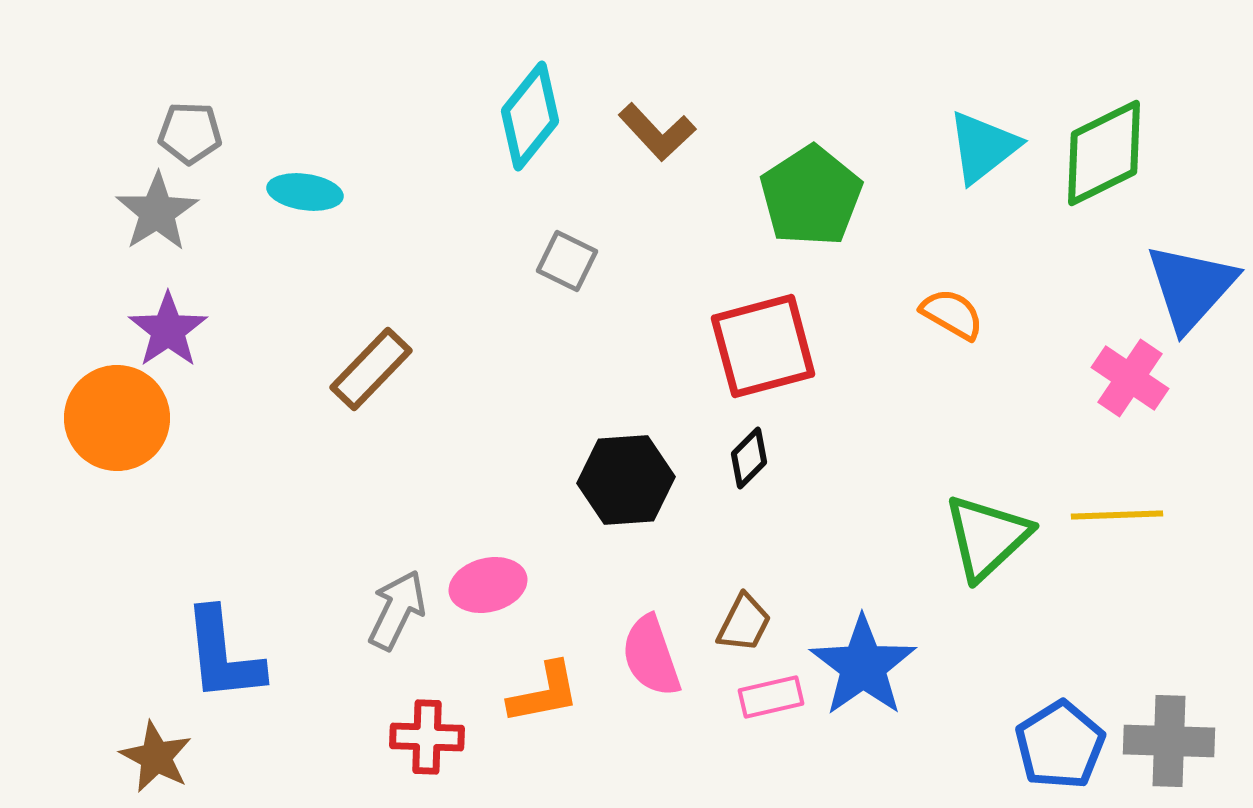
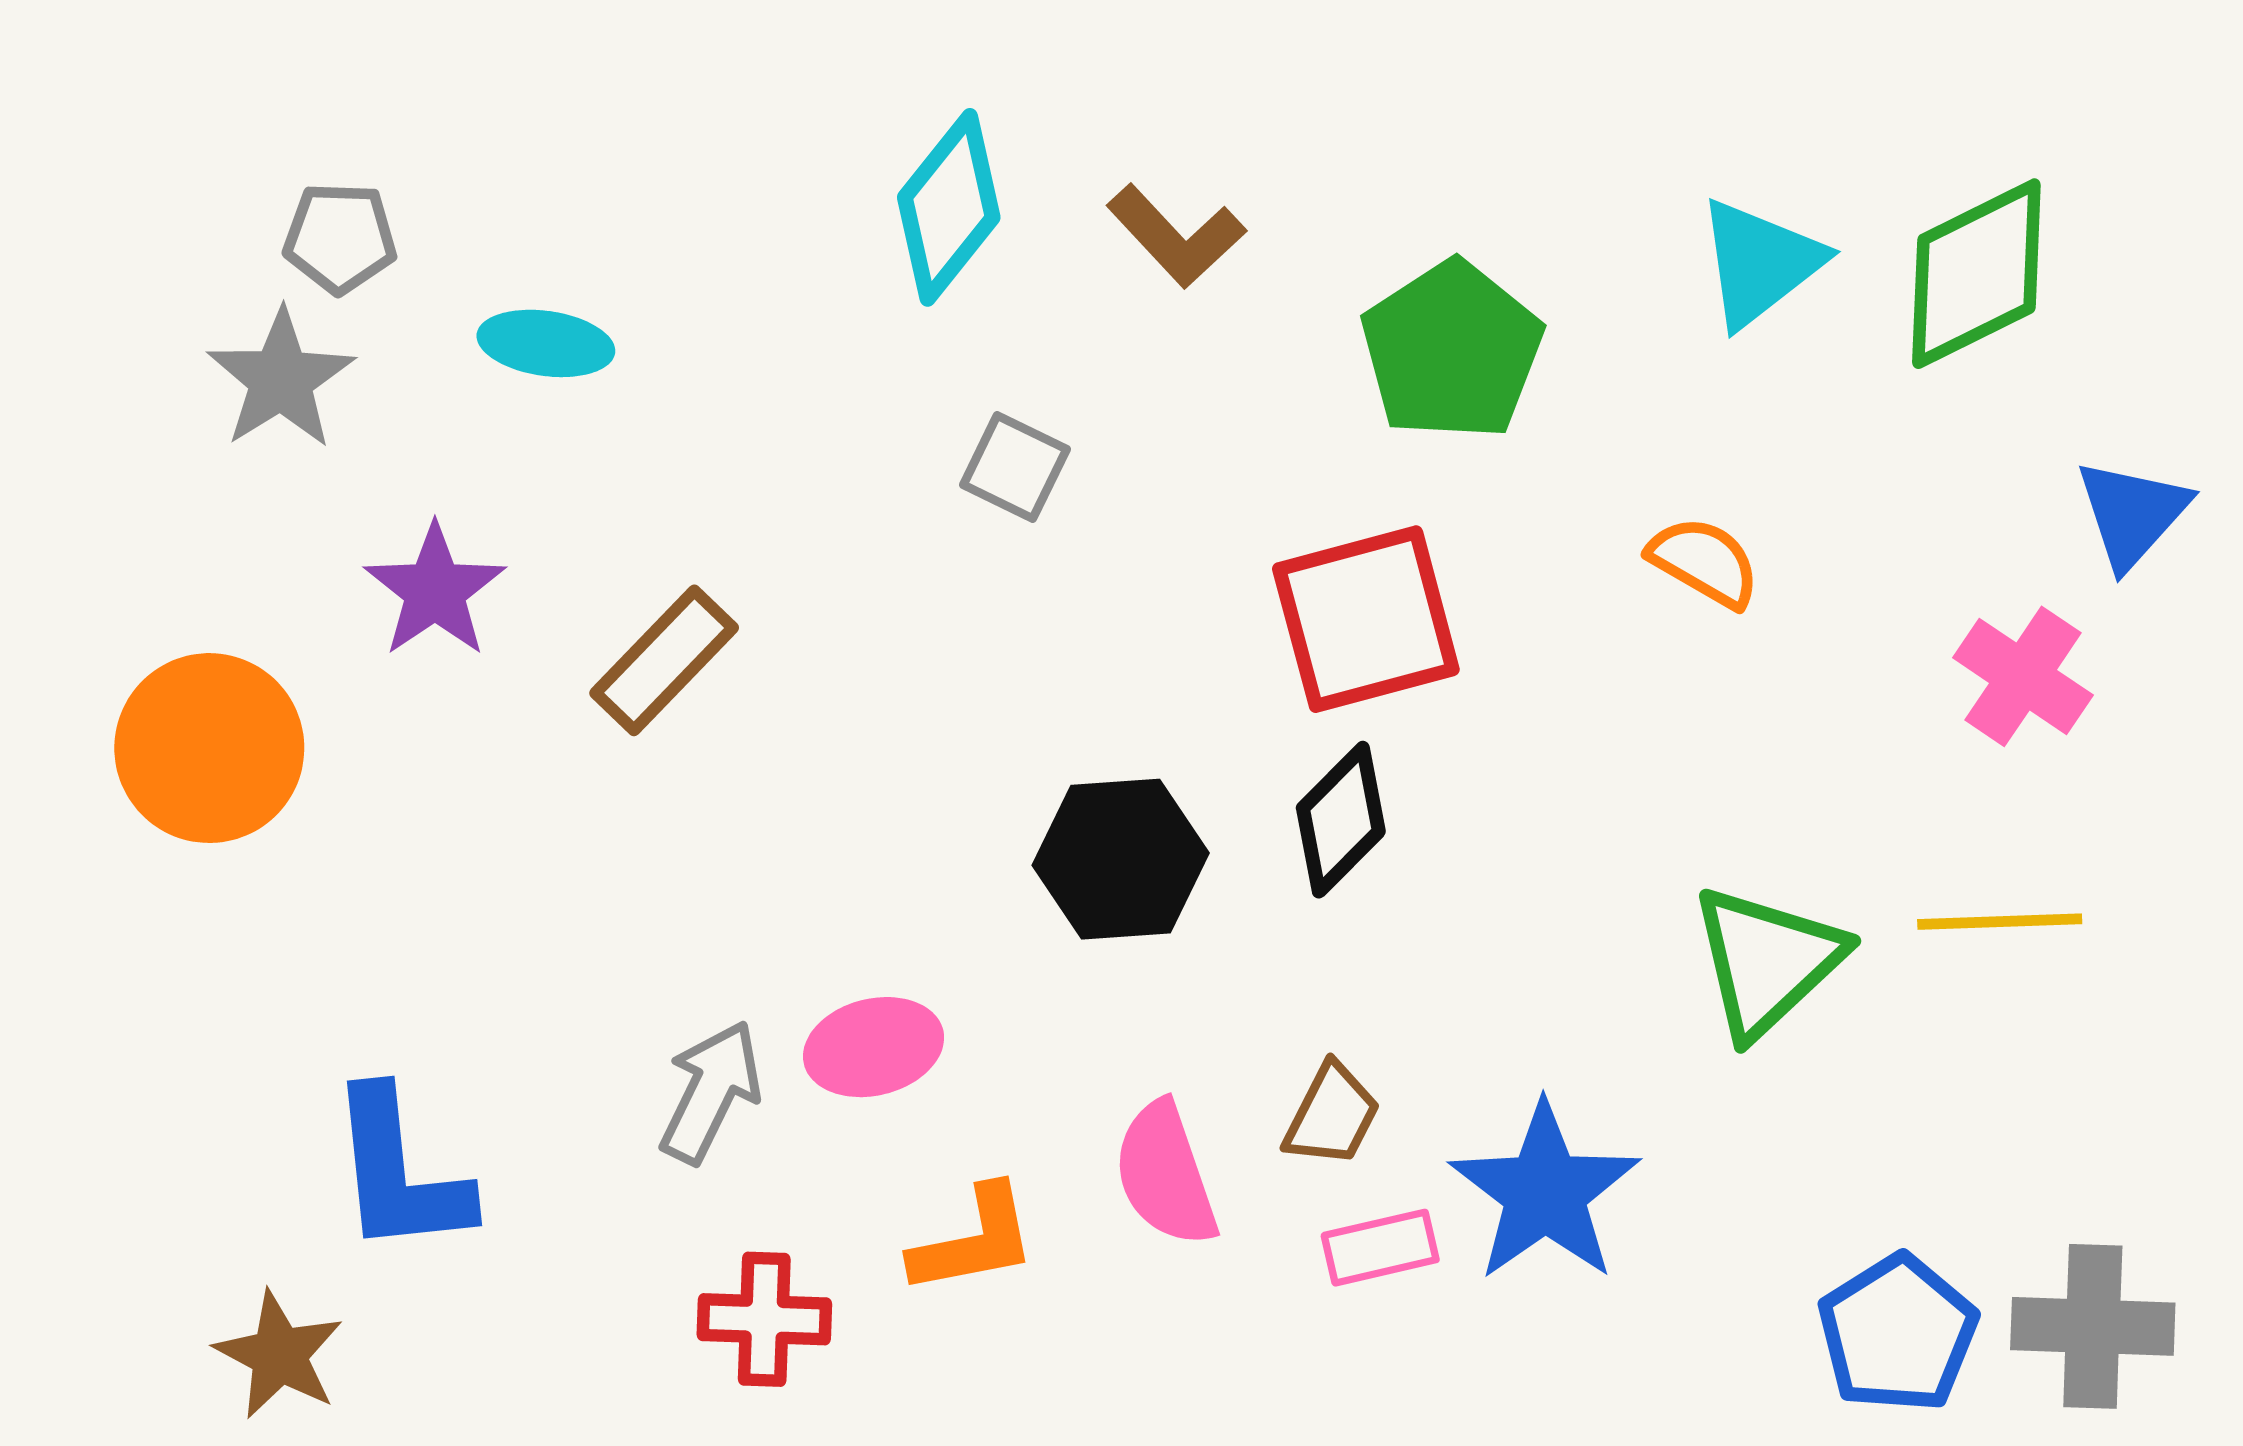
blue triangle: (1191, 287) -> (2132, 514), size x0.7
purple star: (168, 330) -> (435, 591), moved
black diamond: (749, 458) -> (1341, 820), size x1.4

